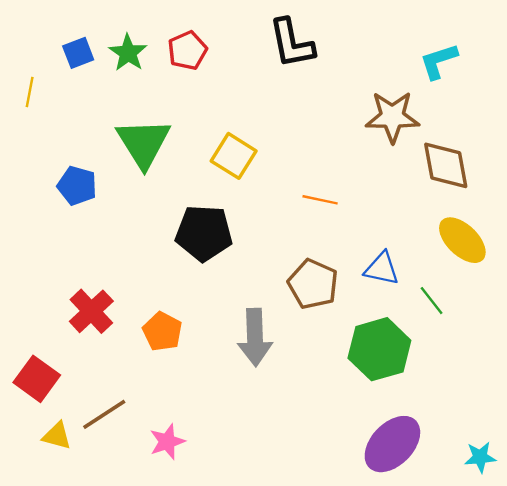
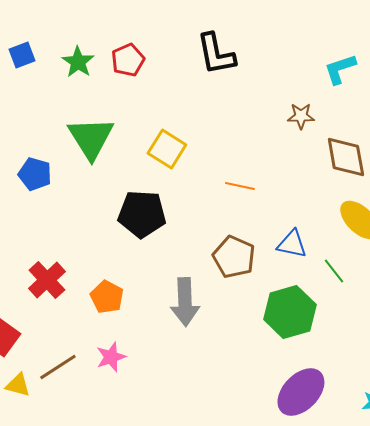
blue square: (78, 53) -> (22, 55), moved
brown star: (392, 117) -> (301, 116), size x0.6
pink star: (167, 442) -> (111, 357), moved

